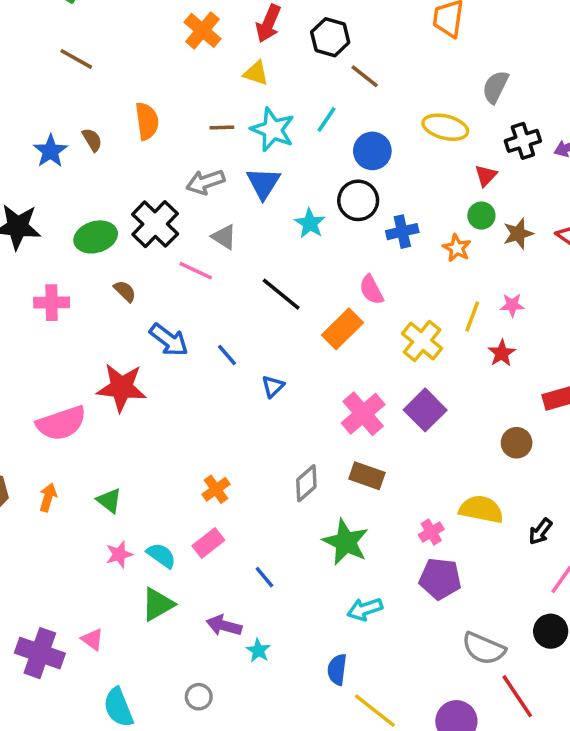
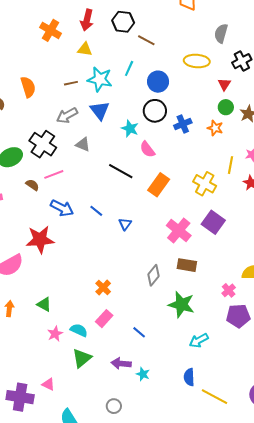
pink line: (196, 271) -> (54, 174), moved, turned -36
pink semicircle: (371, 290) -> (147, 149), moved

